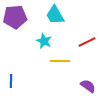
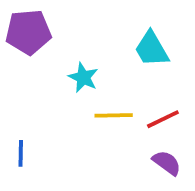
cyan trapezoid: (55, 15) -> (152, 49), moved
red line: (87, 42) -> (163, 119), moved

